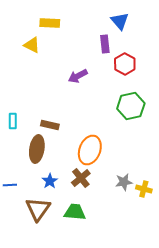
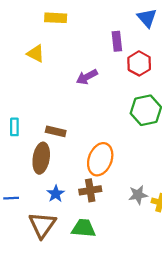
blue triangle: (120, 21) -> (147, 18), moved
yellow triangle: (32, 45) -> (36, 53), moved
brown cross: (81, 178) -> (90, 190), turned 30

